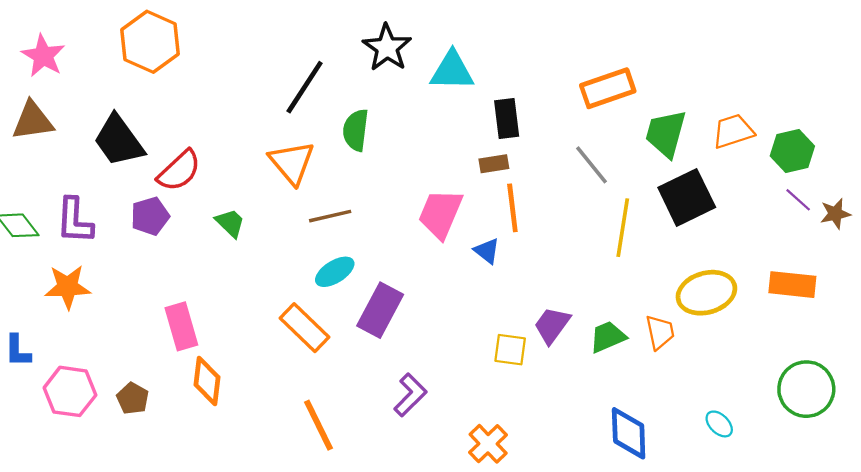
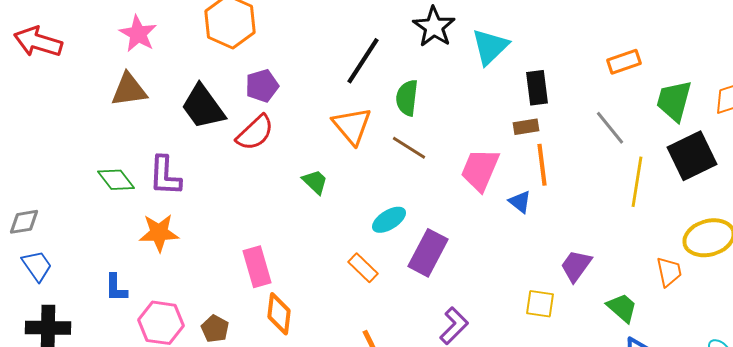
cyan triangle: (452, 71) -> (490, 47), turned -45
orange rectangle: (608, 88) -> (624, 62), size x0.7
purple pentagon: (150, 216) -> (262, 86), moved
brown line: (330, 216) -> (409, 148), moved, turned 45
green trapezoid: (230, 223) -> (315, 182), moved
orange rectangle: (305, 328) -> (363, 268), size x0.7
green trapezoid: (608, 337) -> (622, 308), moved, turned 64
yellow square: (510, 350) -> (540, 304), moved

